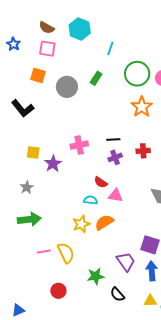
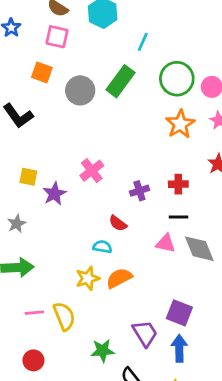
green rectangle: (96, 78) -> (121, 81), size x1.6
black line: (113, 139) -> (178, 217), moved
pink cross: (79, 145) -> (92, 171), turned -30
pink triangle: (116, 195) -> (166, 243), moved
red circle: (58, 291) -> (33, 360), moved

